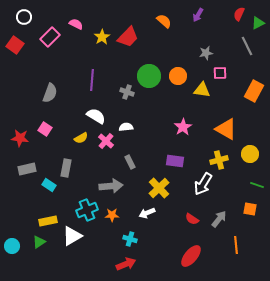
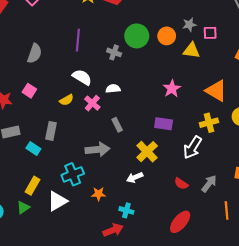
gray star: (206, 53) -> (189, 25), moved
orange star: (112, 215) -> (99, 194), moved
yellow rectangle: (48, 221) -> (32, 186), turned -48
cyan cross: (130, 239) -> (126, 210), moved

